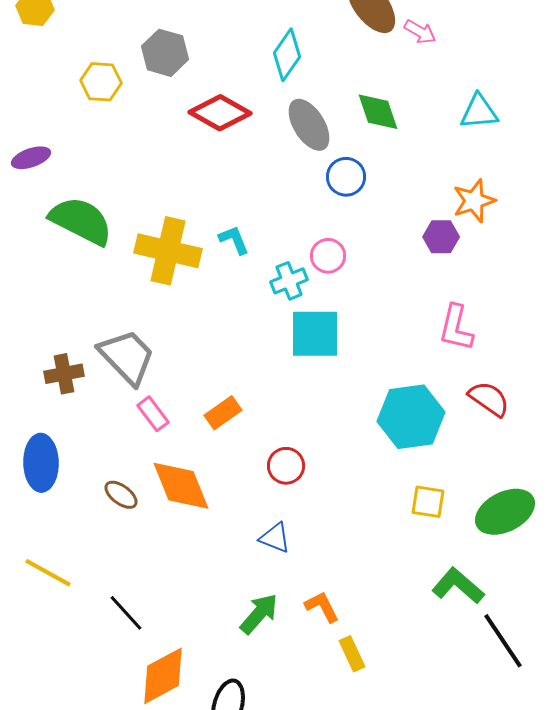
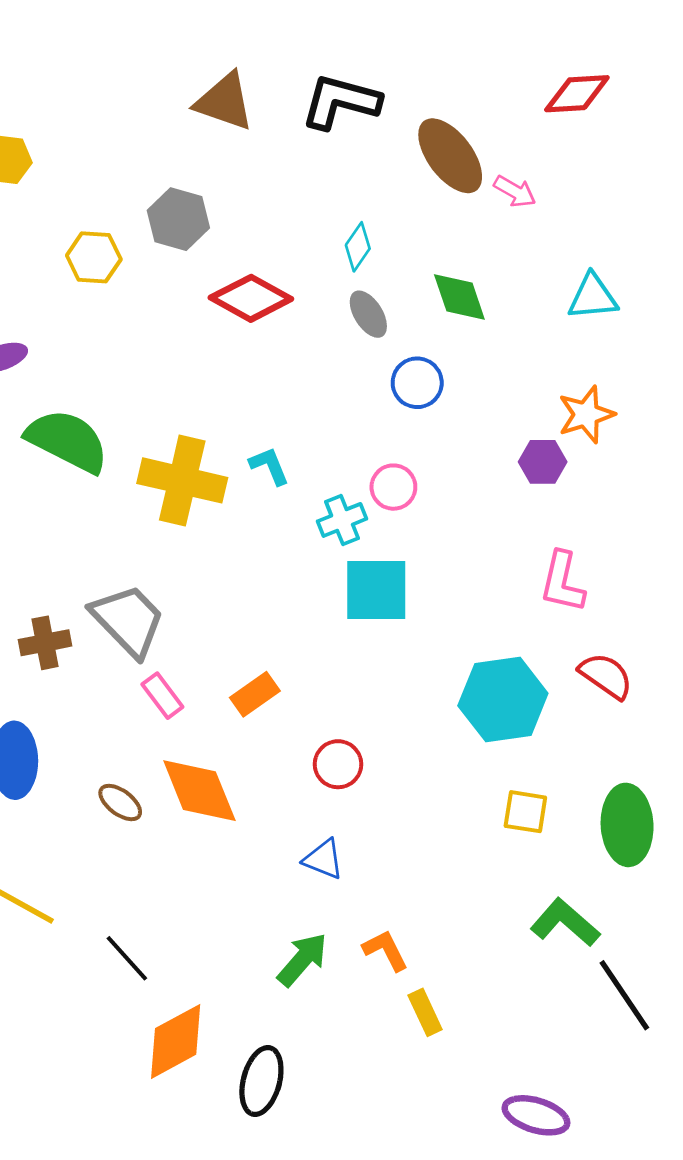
cyan diamond: (287, 55) -> (358, 247), moved, size x0.7
gray ellipse: (309, 125) -> (368, 314), size x0.7
green ellipse: (505, 512) -> (627, 825), turned -66

